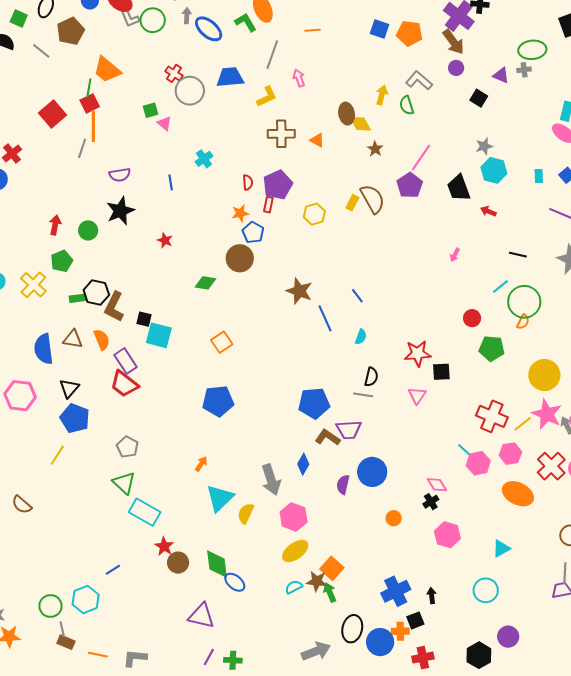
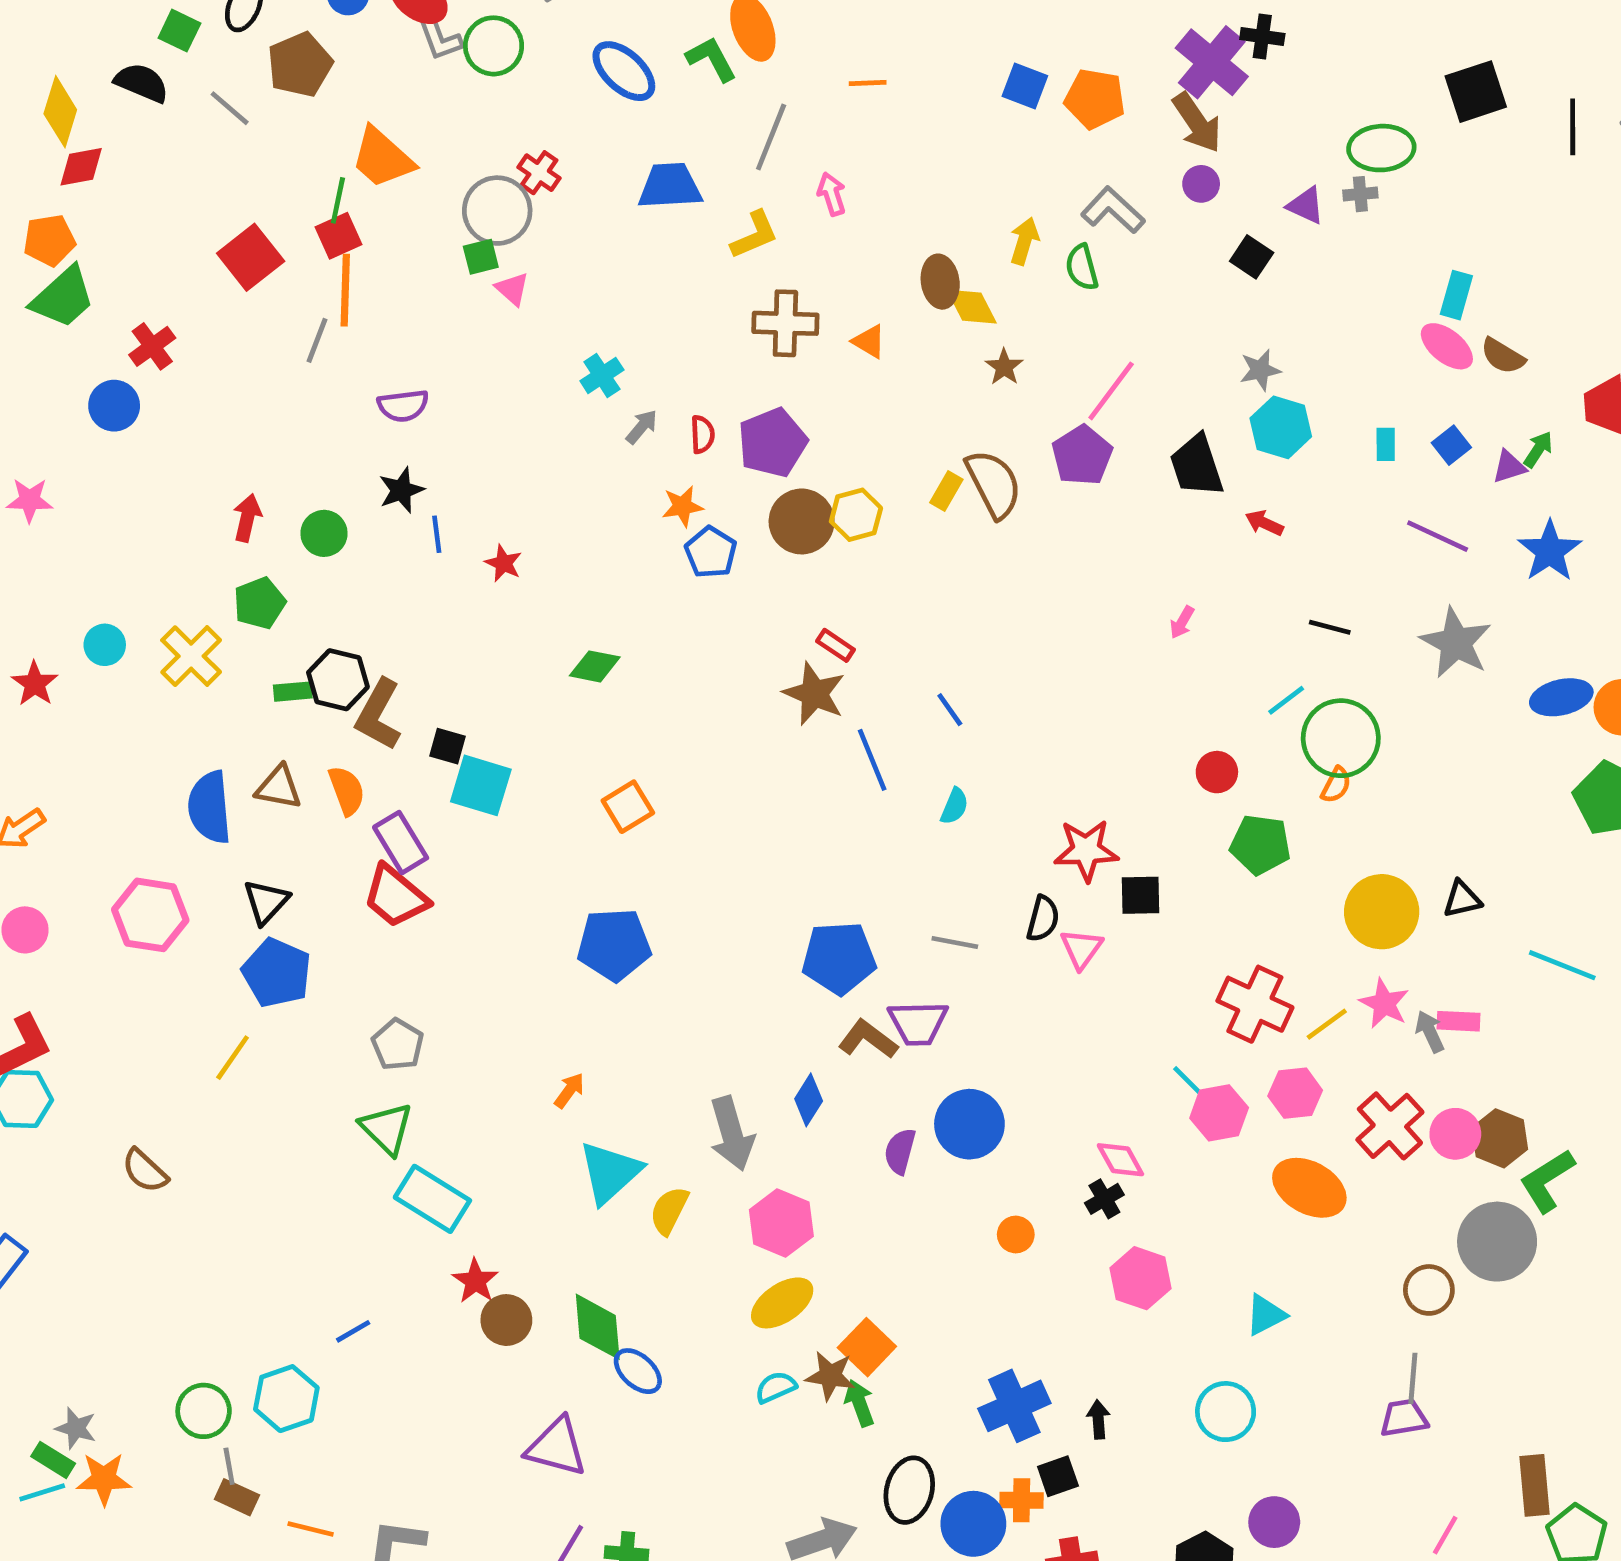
gray arrow: (187, 16) -> (642, 427), moved, turned 35
gray circle: (190, 91) -> (497, 211), moved
blue line: (171, 182) -> (437, 534), moved
red rectangle: (268, 205) -> (835, 645), moved, turned -70
black star: (120, 211) -> (401, 490), size x0.7
brown circle: (240, 258) -> (802, 521), moved
black semicircle: (371, 377) -> (1043, 919), moved
pink star: (547, 414) -> (1384, 1003), size x0.7

